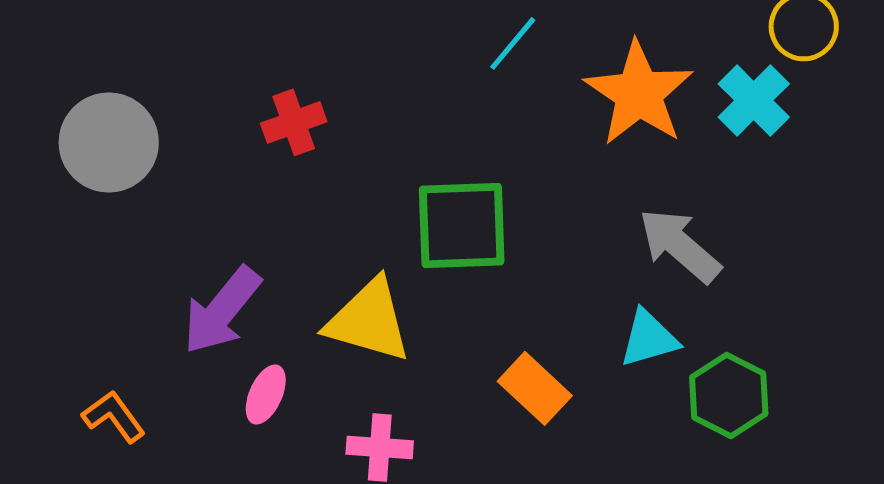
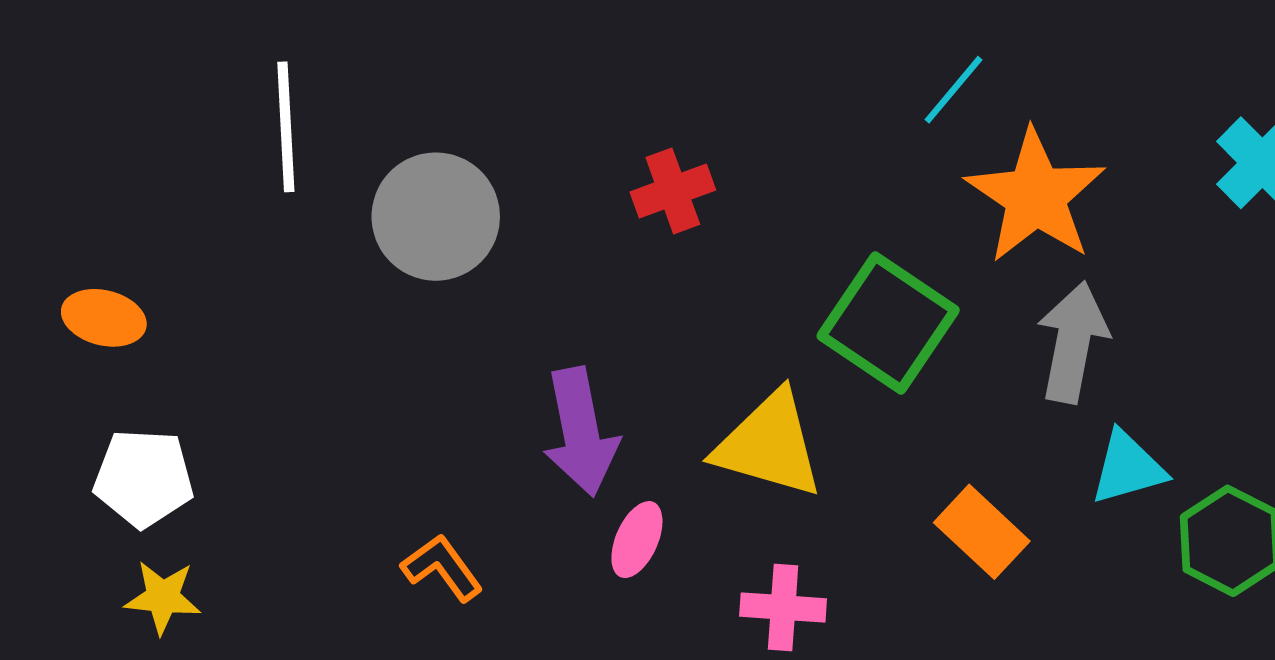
orange star: (639, 93) -> (1036, 196), moved
green square: (462, 225) -> (888, 323), turned 36
gray arrow: (680, 245) -> (1073, 342), moved, turned 60
purple arrow: (222, 310) -> (581, 432), turned -50

